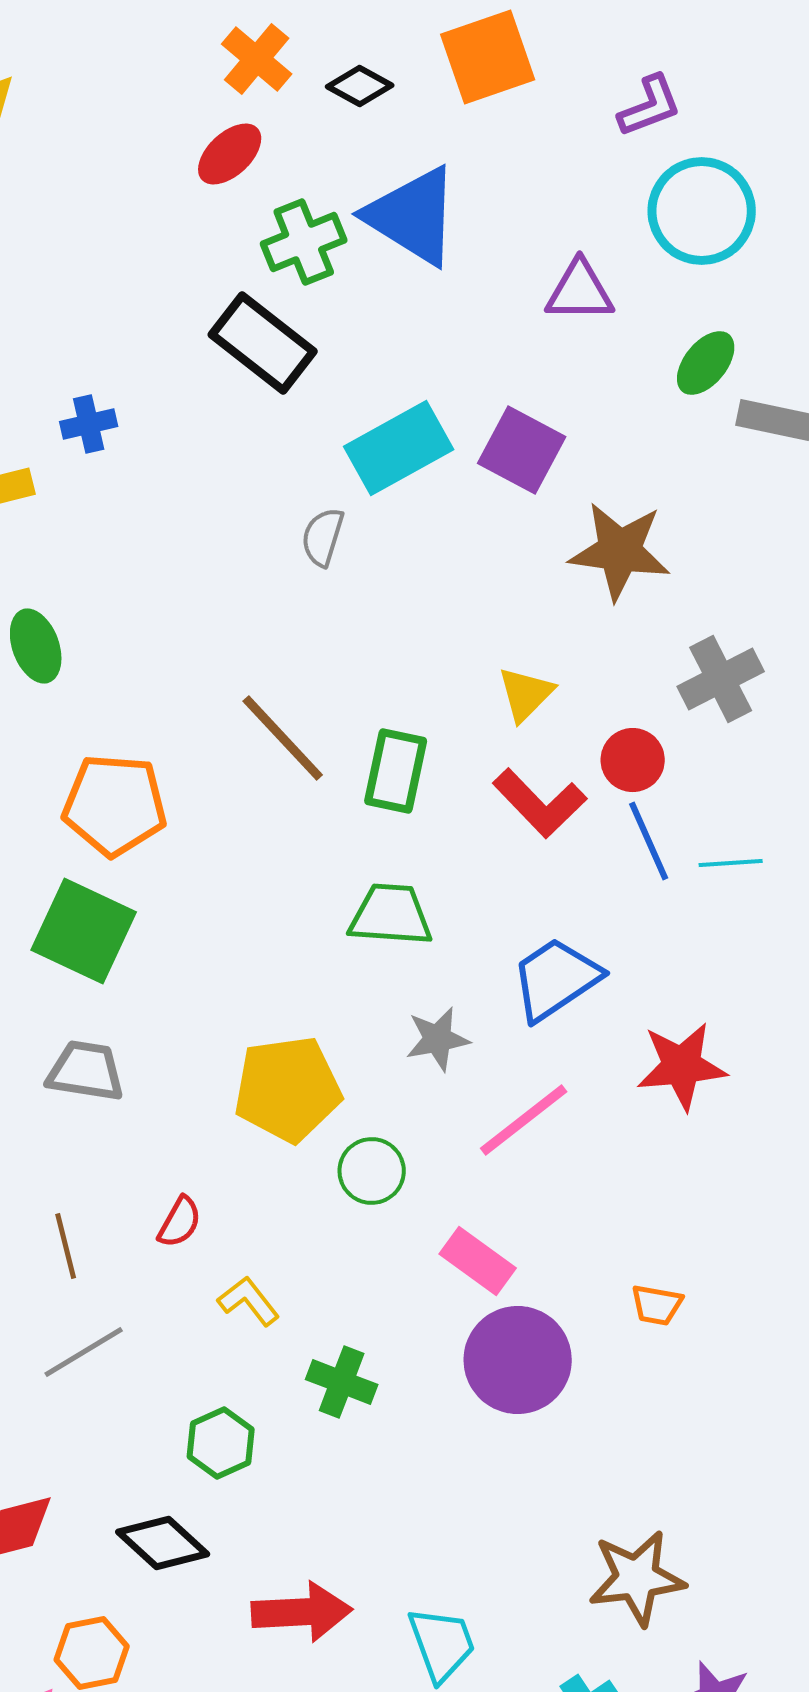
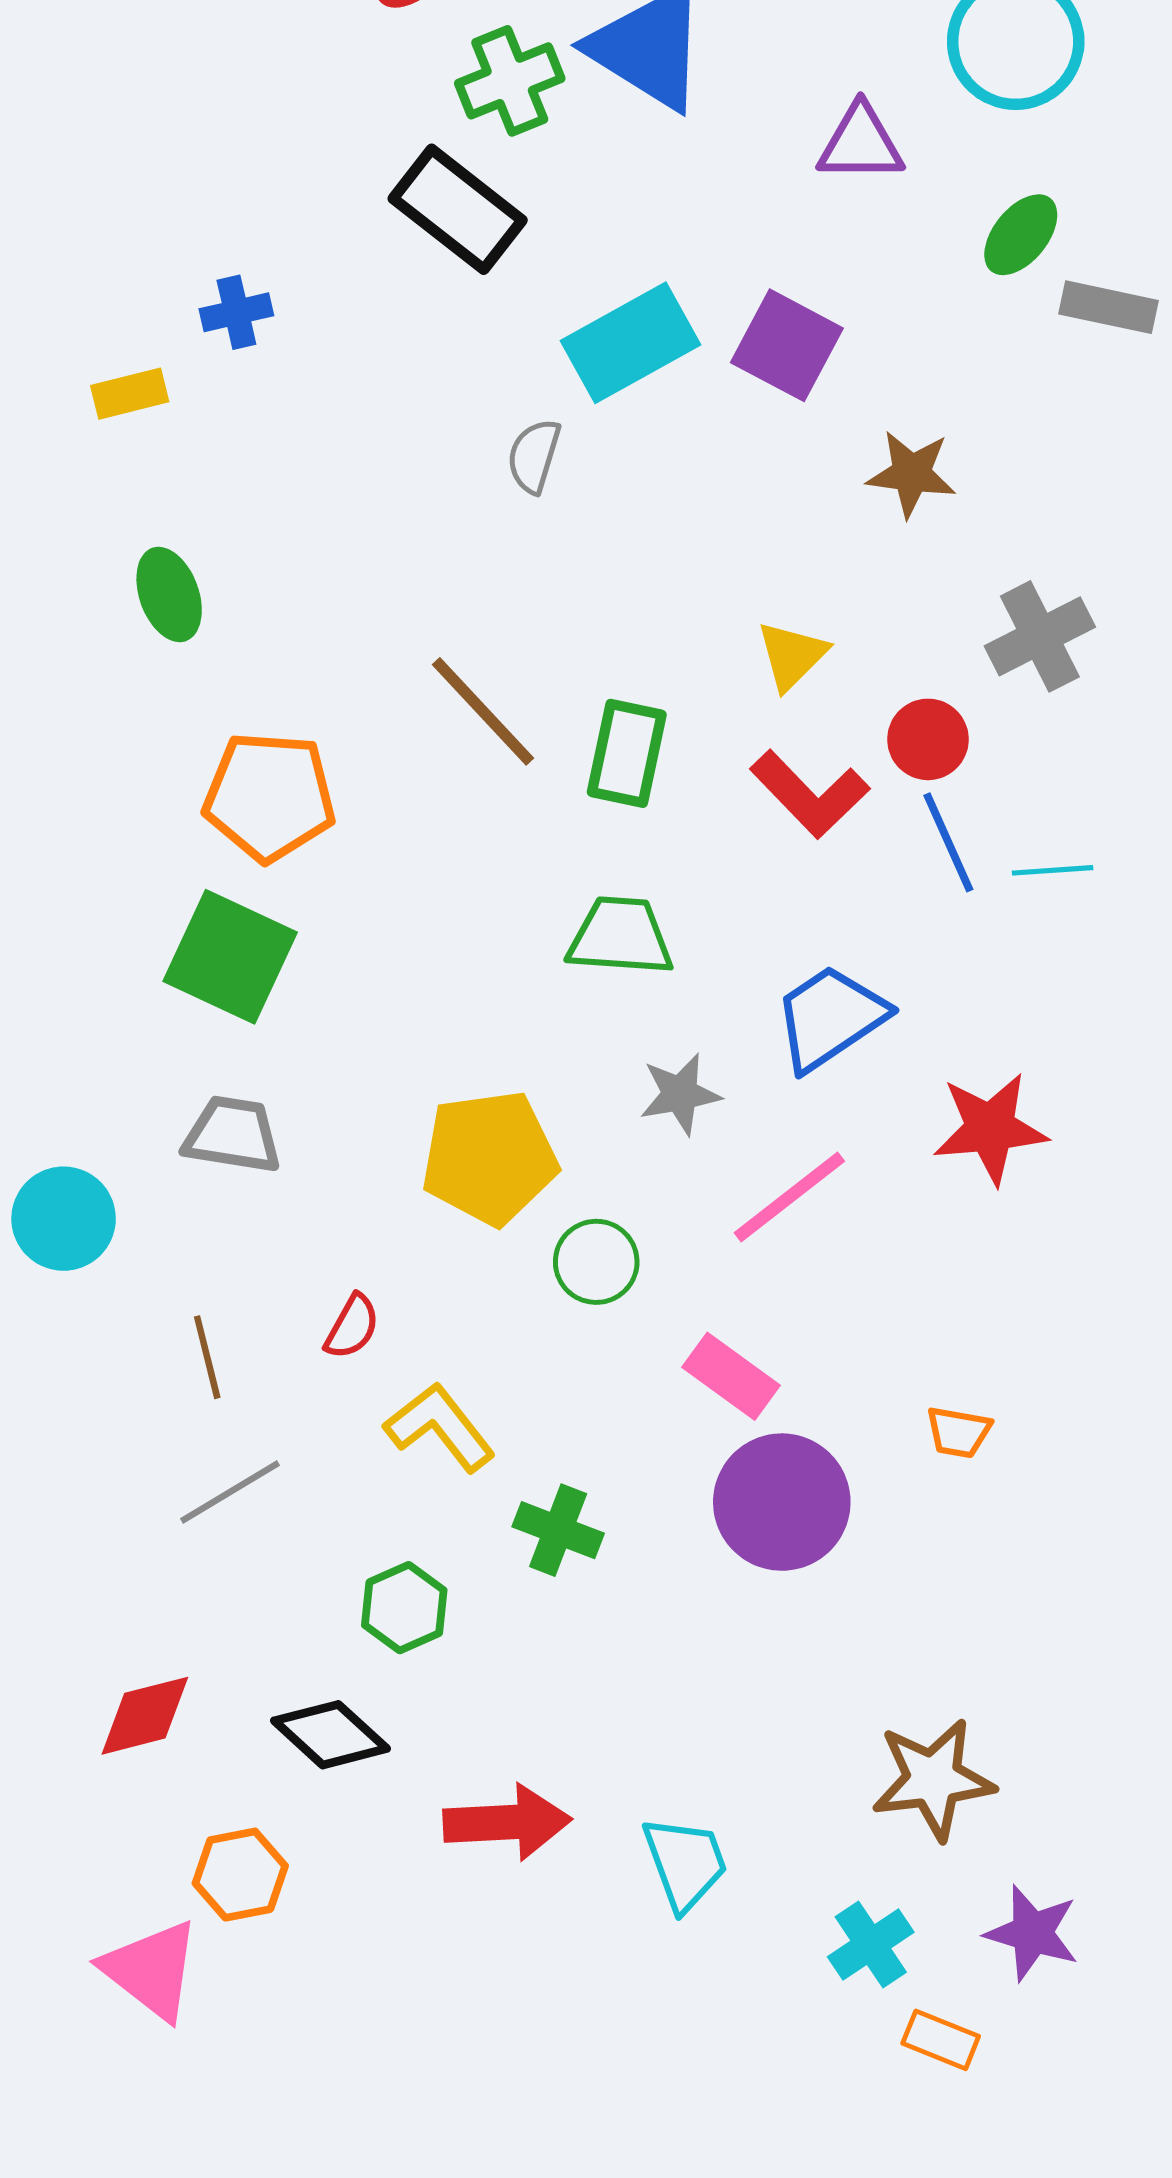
brown star: (620, 551) -> (911, 474), size x0.7
yellow L-shape: (249, 1301) -> (440, 1427), size x1.4

